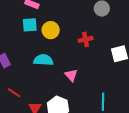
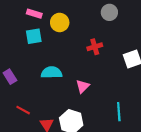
yellow circle: (51, 30) -> (60, 22), moved
pink triangle: (71, 75) -> (83, 86), turned 32

